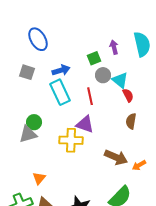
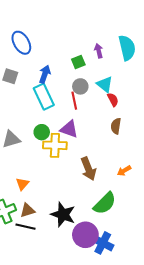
blue arrow: (61, 70) -> (45, 74), turned -54
gray circle: (103, 75) -> (80, 86), moved
green circle: (34, 122) -> (42, 132), moved
brown arrow: (116, 157) -> (88, 169), moved, turned 45

